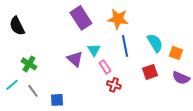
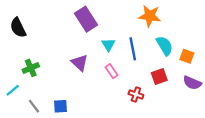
orange star: (118, 19) -> (150, 16), moved
cyan triangle: (94, 50) -> (108, 45), moved
green cross: (29, 64) -> (31, 68), turned 35
red cross: (114, 85) -> (136, 95), moved
gray line: (33, 91) -> (34, 106), moved

